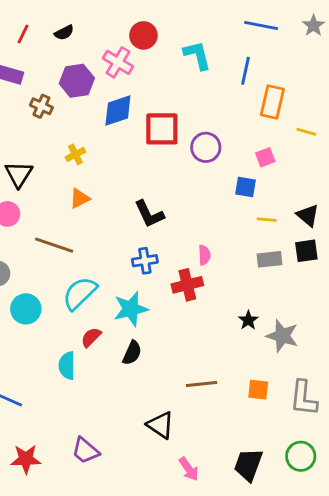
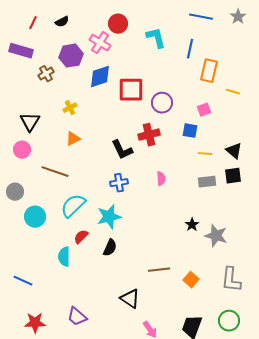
brown cross: (41, 106) -> (46, 74), turned 35
red cross: (187, 285) -> (149, 135), moved
orange square: (258, 390) -> (191, 280), moved, turned 35

